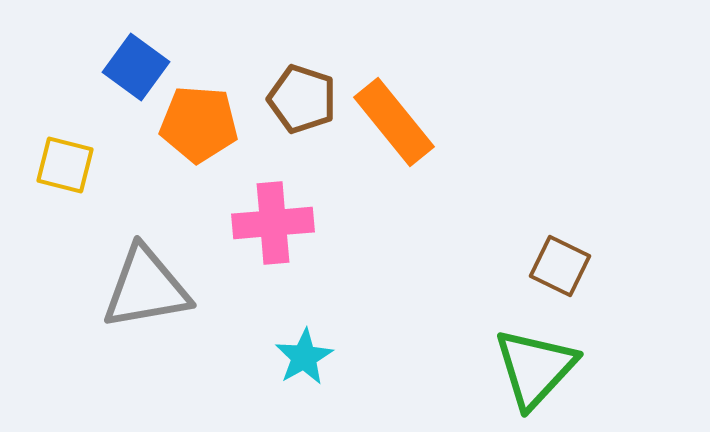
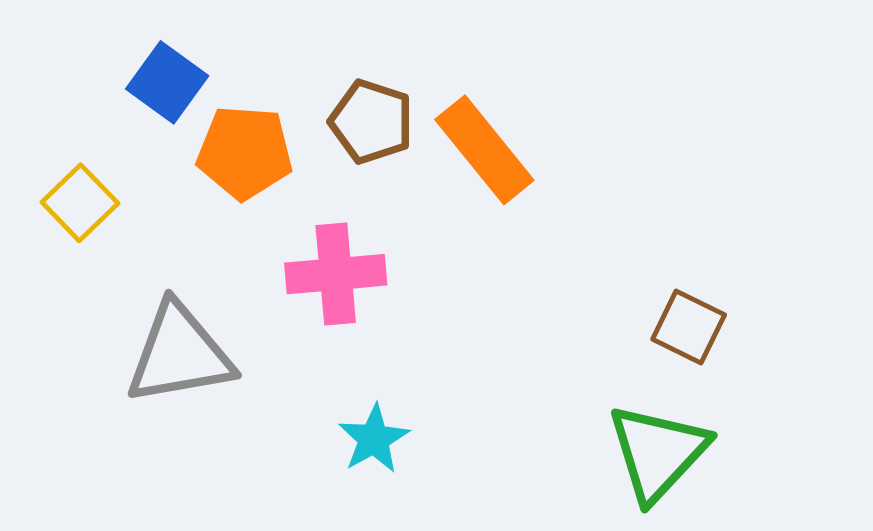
yellow square: (65, 165) -> (80, 203), turned 32

